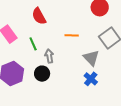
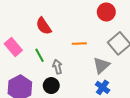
gray triangle: (91, 58) -> (101, 65), turned 36

